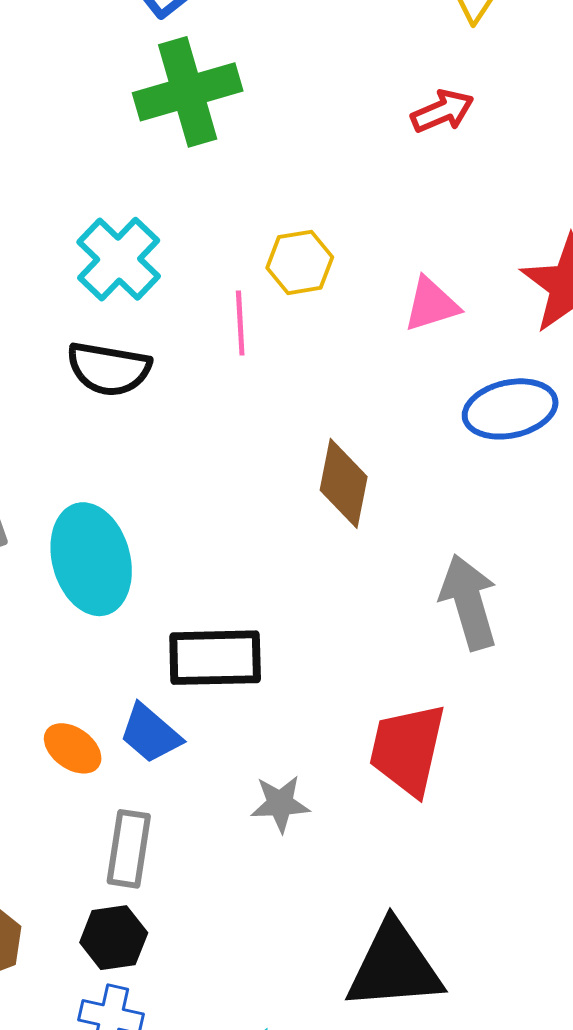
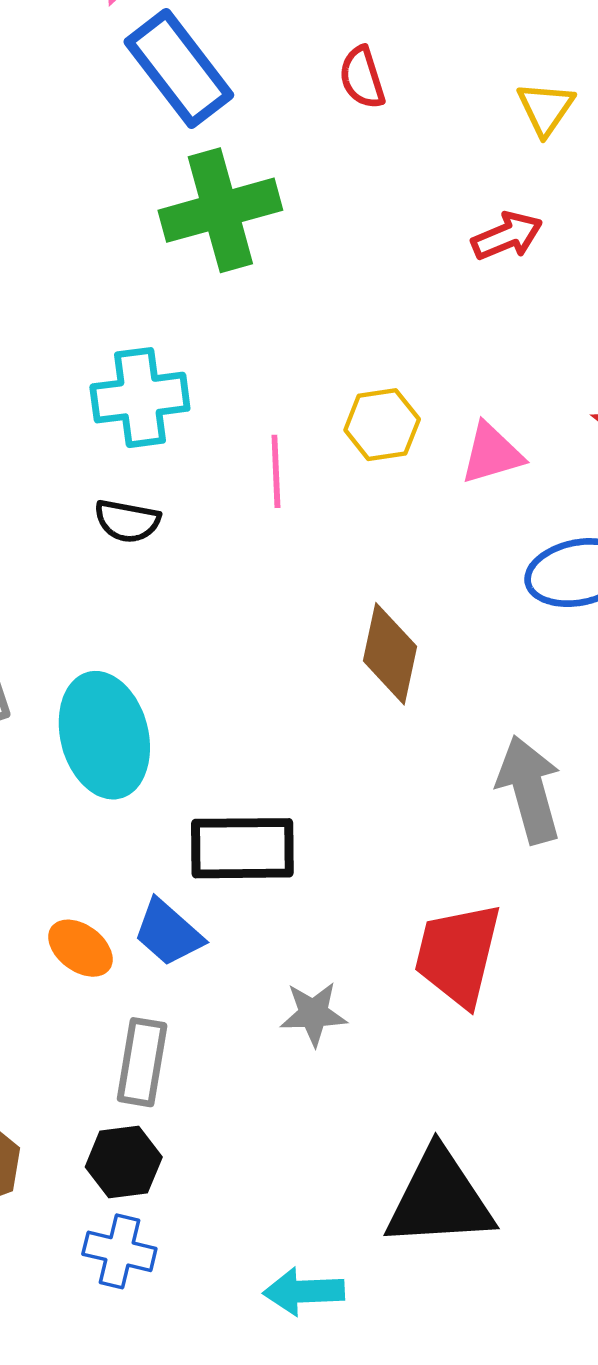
cyan cross: (119, 259) -> (140, 398), turned 38
yellow hexagon: (300, 262) -> (382, 425), moved
black semicircle: (109, 369) -> (127, 521), size x0.7

